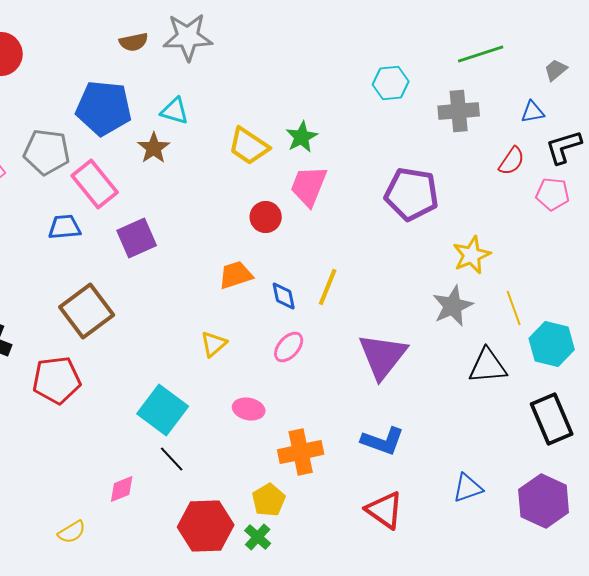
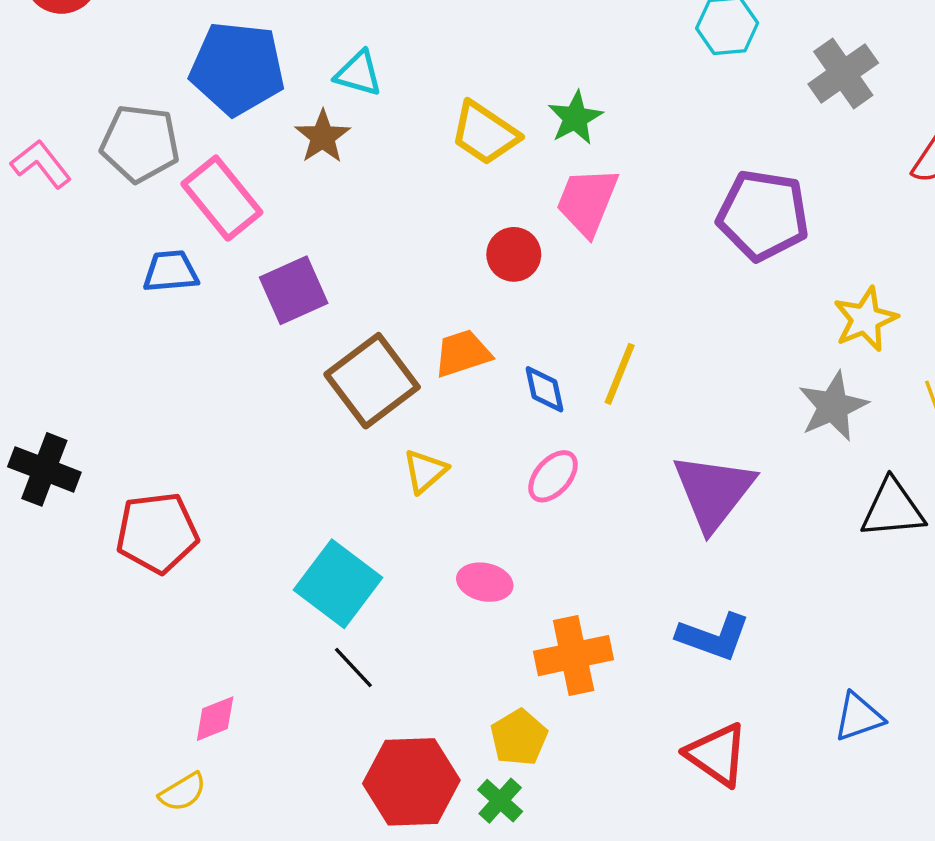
gray cross: (459, 111) -> (843, 73), turned -30
brown square: (87, 311) -> (372, 381), moved
pink diamond: (122, 489) -> (215, 719), moved

